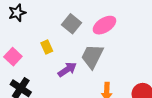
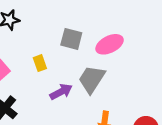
gray square: (71, 24) -> (71, 39), turned -30

